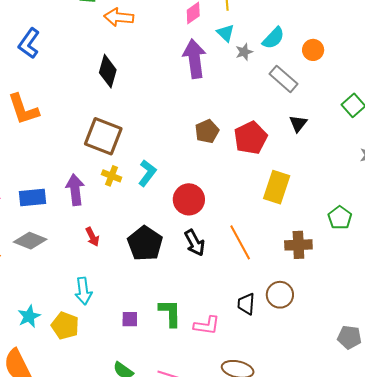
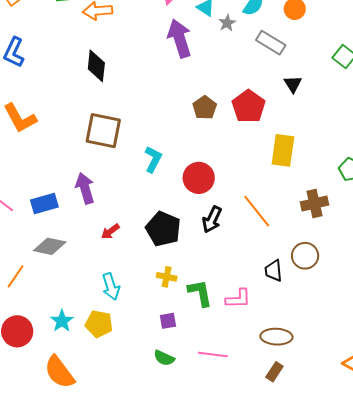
yellow cross: (112, 176) -> (167, 277), moved
red arrow: (92, 237) -> (110, 232), turned 90
black arrow: (195, 243) -> (212, 219), turned 64
purple square: (130, 319) -> (168, 321), moved

